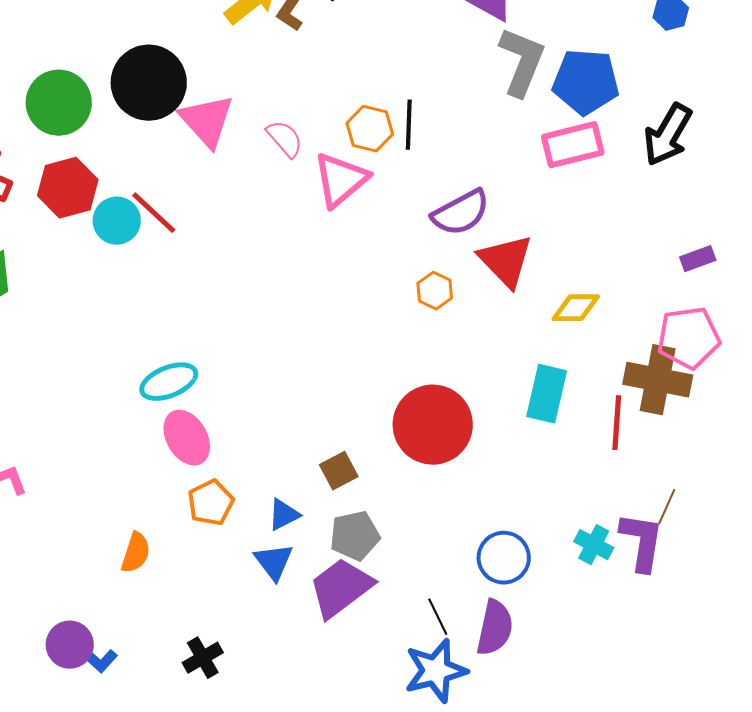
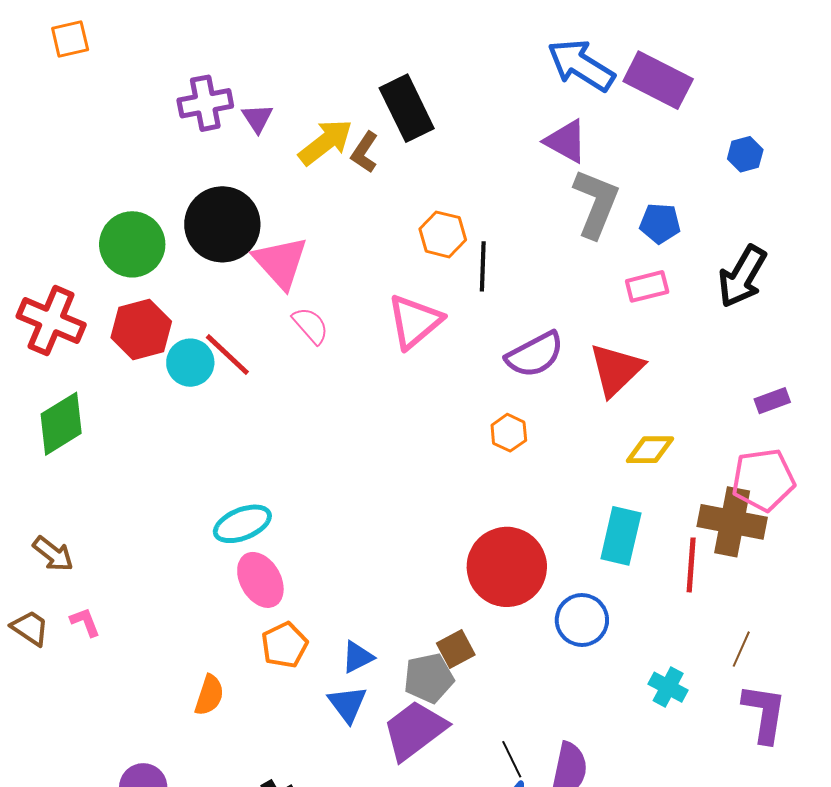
blue pentagon: (586, 82) -> (660, 223), size x0.6
orange hexagon: (370, 129) -> (443, 234), moved
pink semicircle: (285, 139) -> (310, 326), moved
pink rectangle: (573, 145) -> (647, 286), size x0.7
red triangle: (506, 261) -> (616, 370), moved, turned 30
brown square: (339, 471) -> (456, 649), moved
purple L-shape: (642, 542) -> (764, 713), moved
blue circle: (504, 558) -> (582, 620), moved

